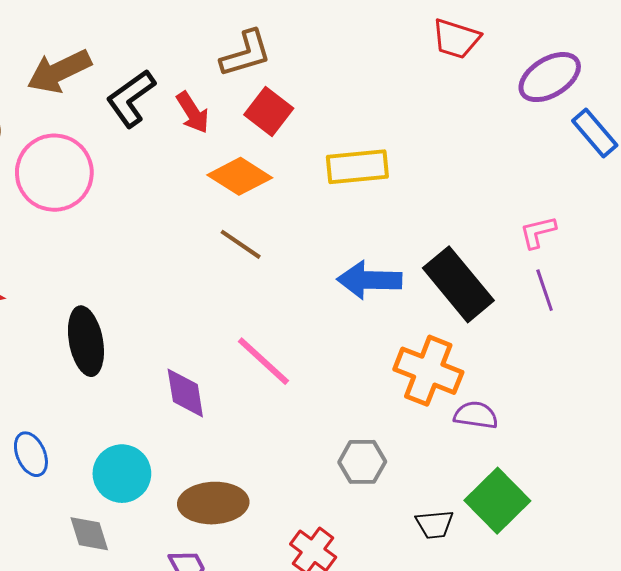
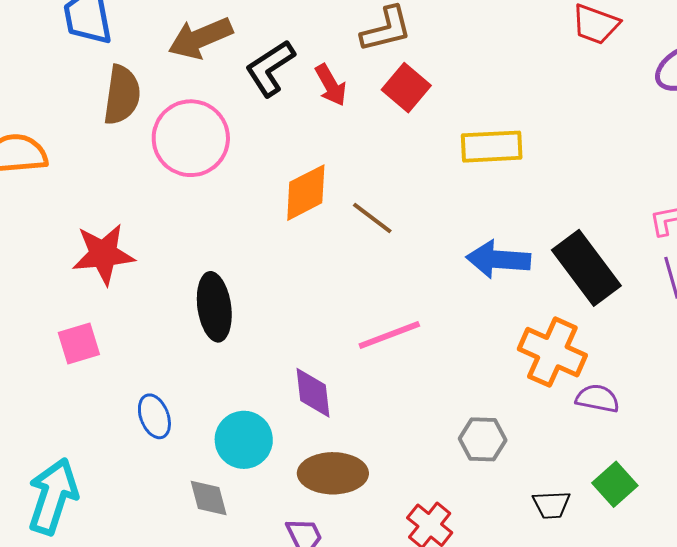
orange diamond: (240, 176) -> (306, 193), moved, turned -62
pink line: (263, 361) -> (389, 335), turned -66
purple diamond: (185, 393) -> (313, 393), moved
green square: (497, 501) -> (615, 484), size x0.7

